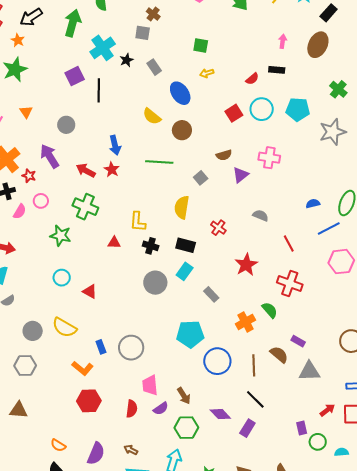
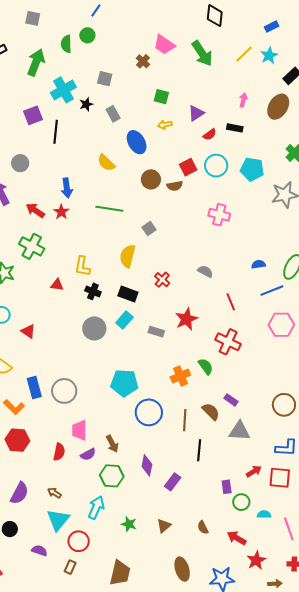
brown cross: (153, 14) -> (143, 61), moved
brown circle: (182, 130) -> (151, 179), moved
brown semicircle: (224, 155) -> (175, 186), moved
purple triangle: (240, 175) -> (196, 113), moved
gray rectangle: (211, 294) -> (156, 332), moved, turned -35
blue rectangle: (101, 347) -> (34, 387), size x1.5
black line: (255, 399) -> (199, 450), moved, turned 45
purple diamond: (220, 414) -> (147, 465), turned 50

